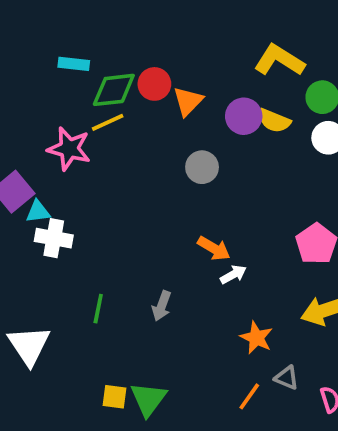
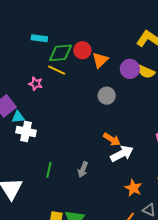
yellow line: (108, 122) -> (57, 70), turned 48
pink star: (69, 149) -> (36, 84), size x0.6
white arrow: (233, 274) -> (122, 154), size x1.6

